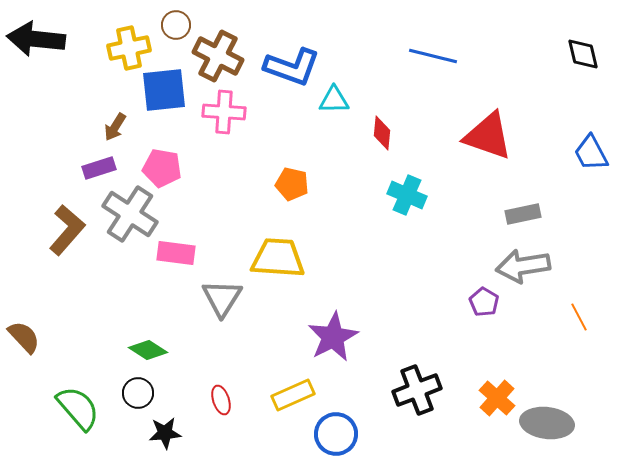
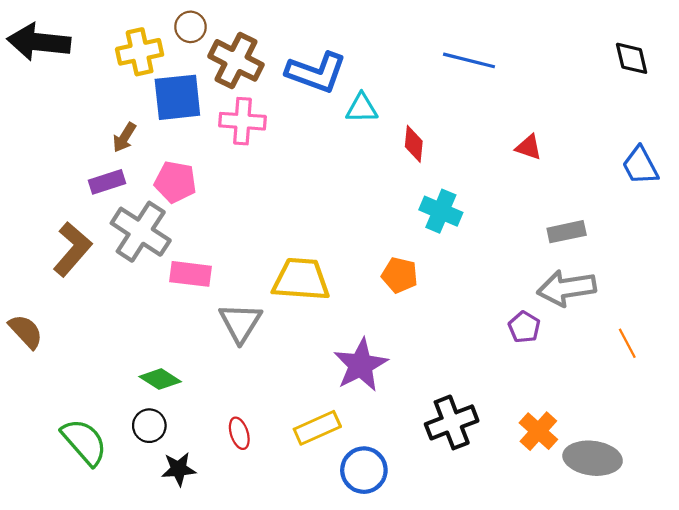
red triangle: (488, 136) -> (529, 147), size x0.5
orange pentagon: (292, 184) -> (400, 275), moved
brown semicircle: (24, 337) -> (26, 331), moved

